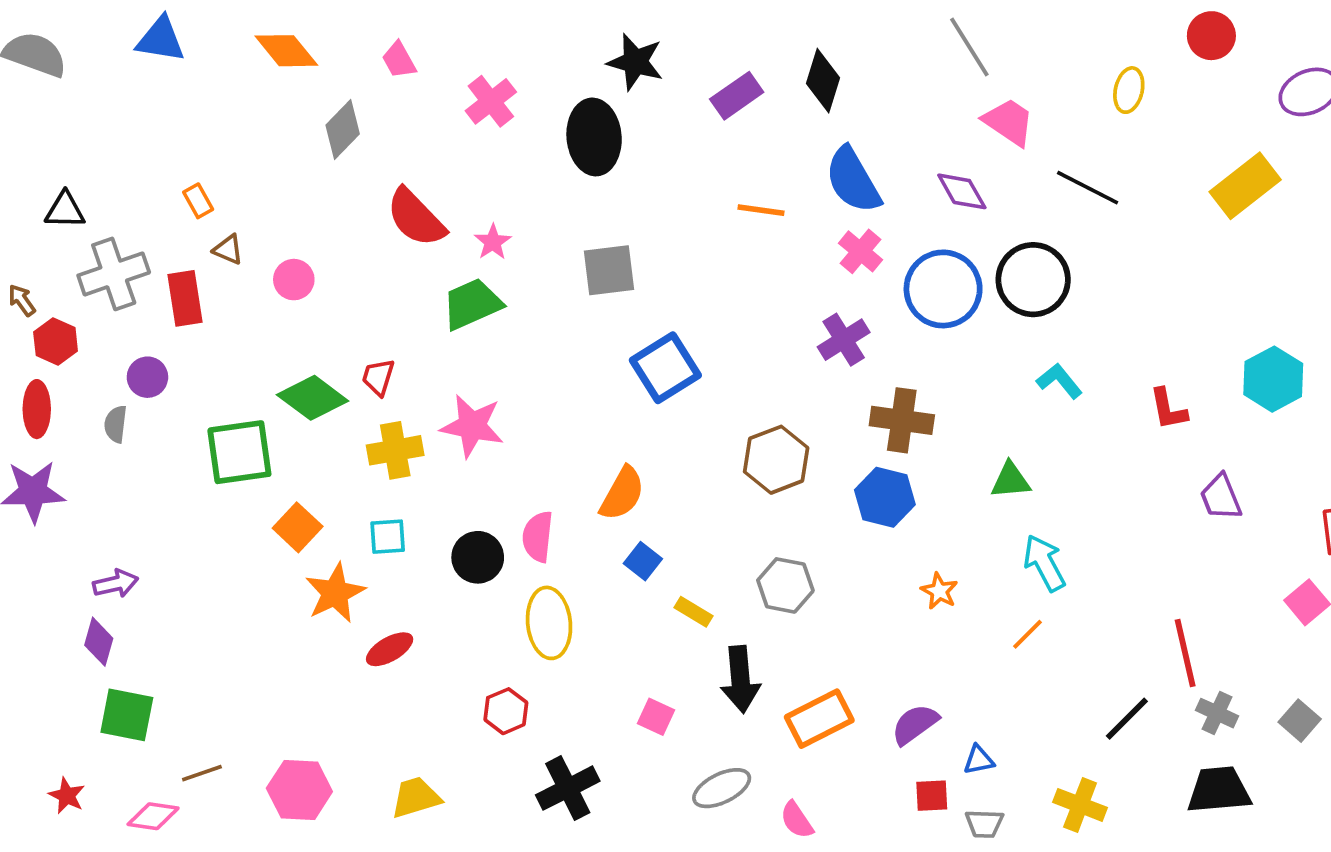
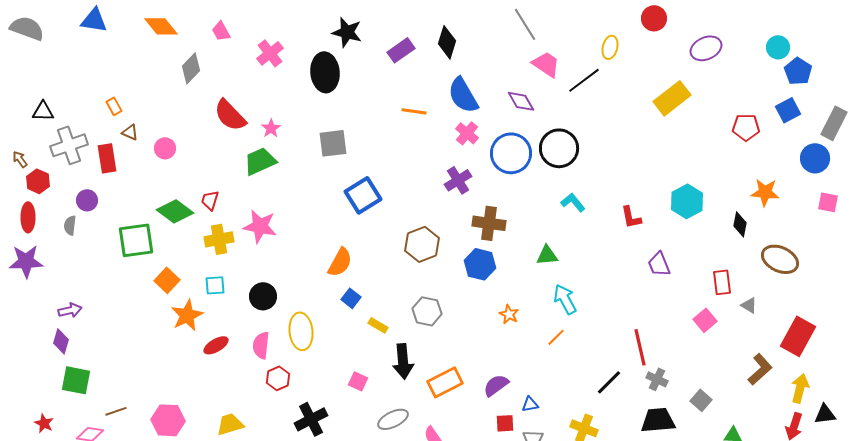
black line: (1088, 188) -> (584, 80), moved, turned -64
pink semicircle: (538, 537) -> (261, 345), moved
gray square: (1300, 721) -> (701, 400), moved

